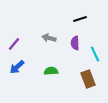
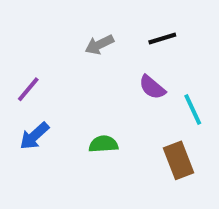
gray arrow: (49, 38) -> (99, 45), moved, turned -40
purple semicircle: (75, 43) -> (152, 87), turned -48

